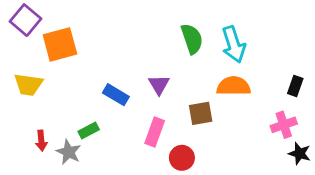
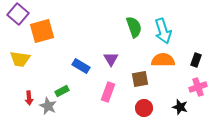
black rectangle: (295, 86) -> (196, 60), moved
black star: (300, 154) -> (180, 107), moved
red circle: (182, 158) -> (144, 108), moved

